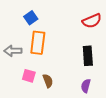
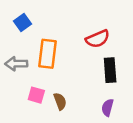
blue square: (31, 18) -> (23, 23), moved
red semicircle: (92, 21) -> (98, 39), moved

